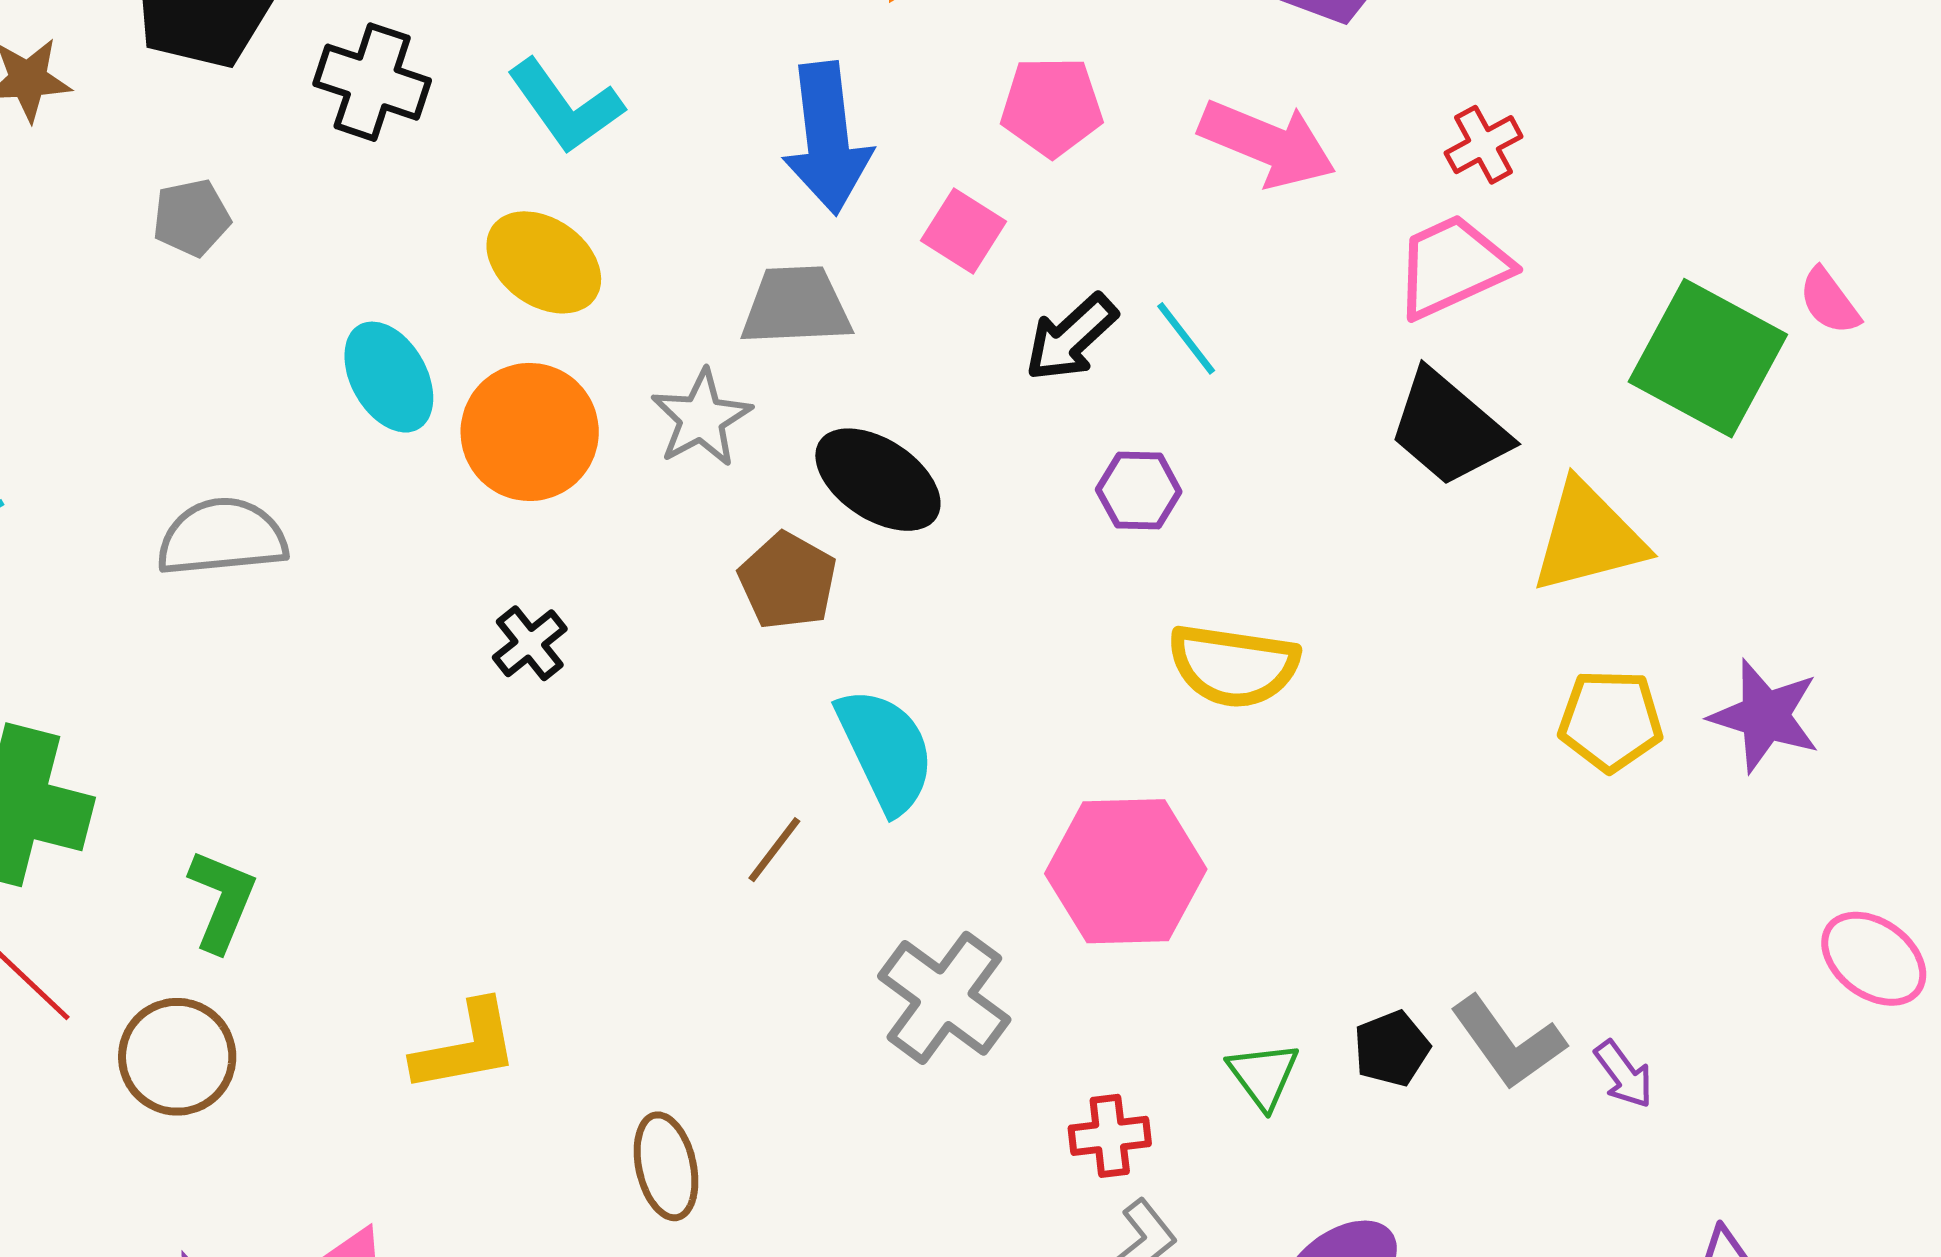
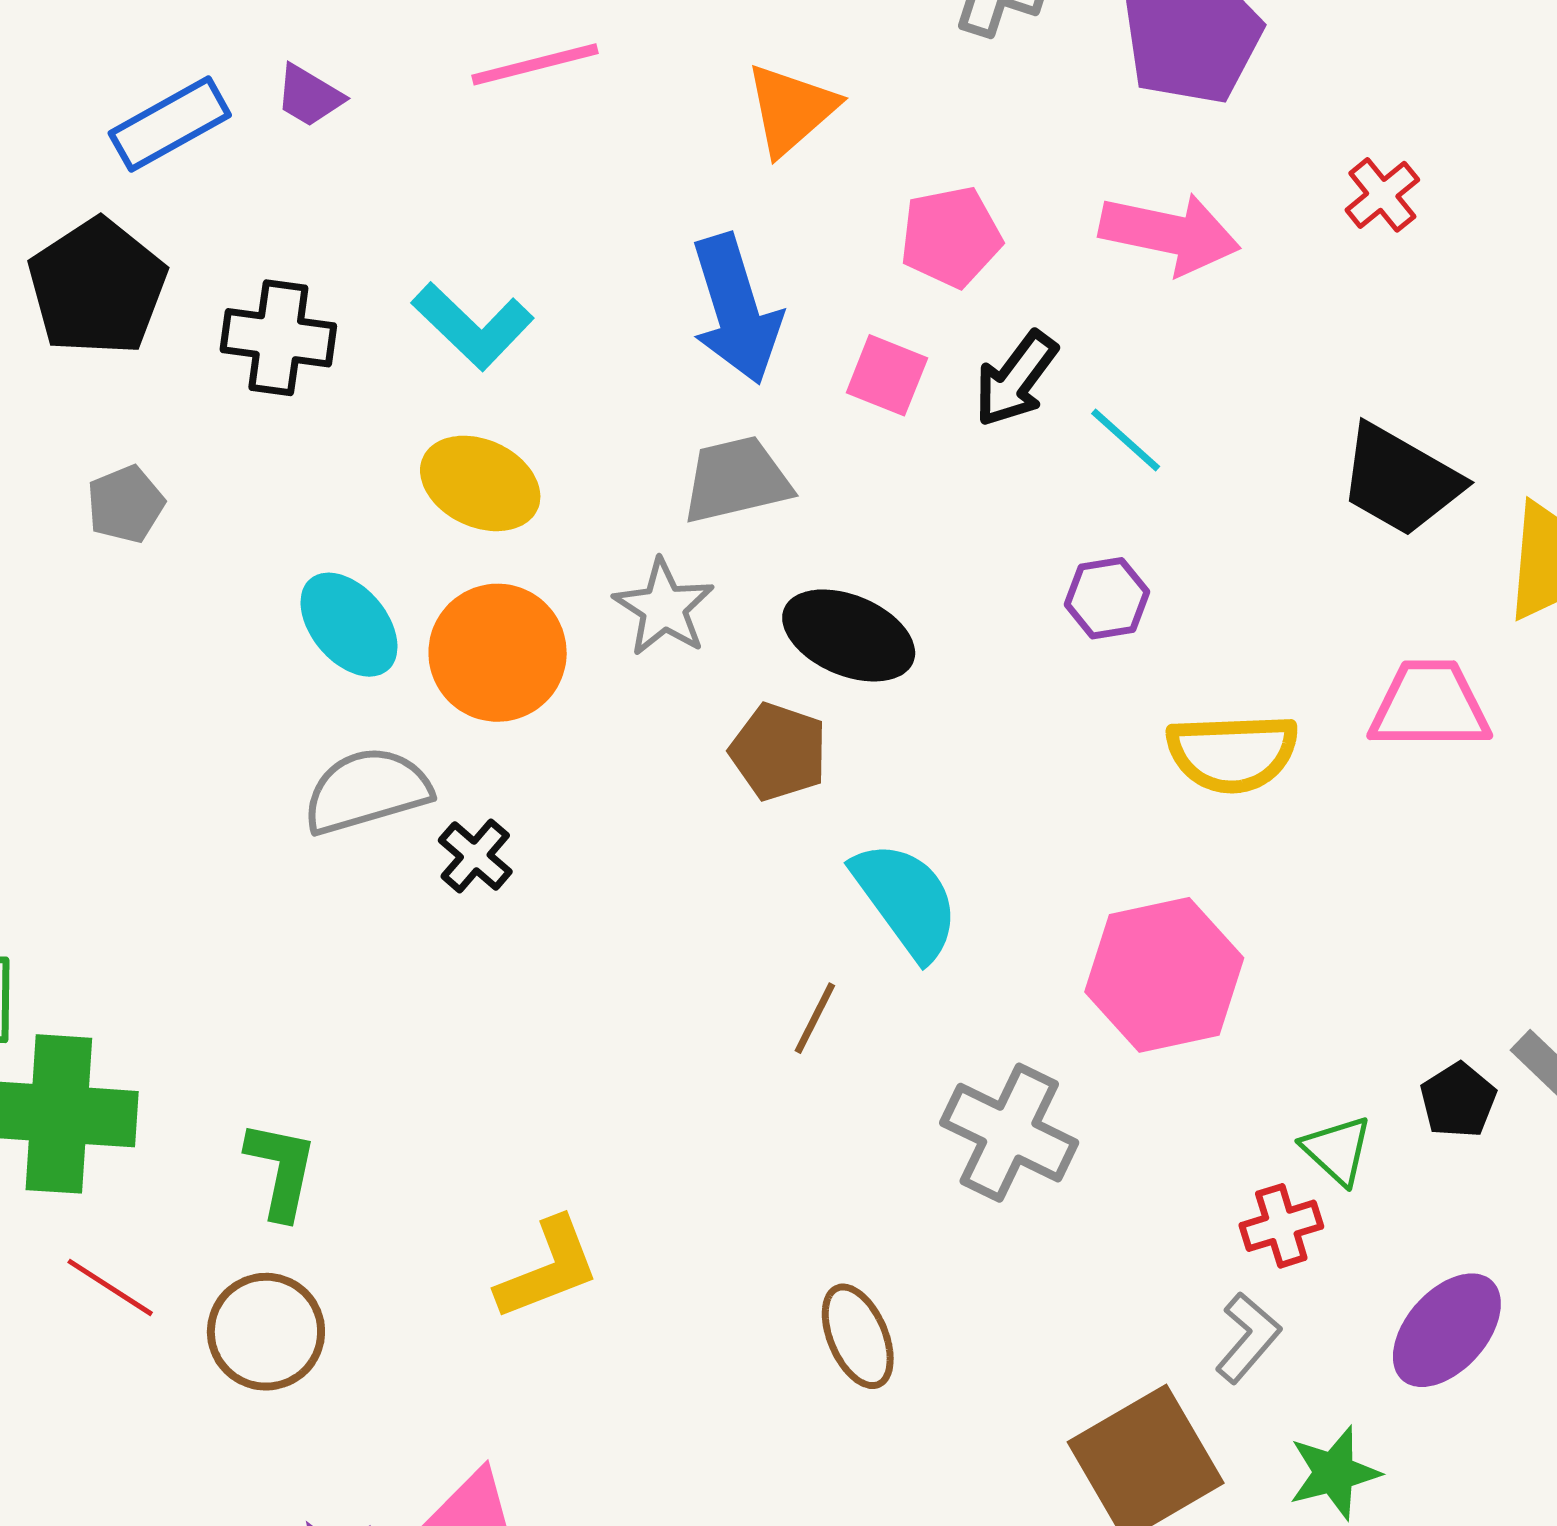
pink trapezoid: (1452, 266) -> (1430, 705), moved, turned 35
black arrow: (1071, 338) -> (1016, 379), moved
gray semicircle: (222, 537) -> (367, 791), moved
black cross: (530, 643) -> (475, 856), moved
red cross: (1110, 1136) -> (1281, 1226), moved
brown ellipse: (666, 1166) -> (858, 1336), moved

